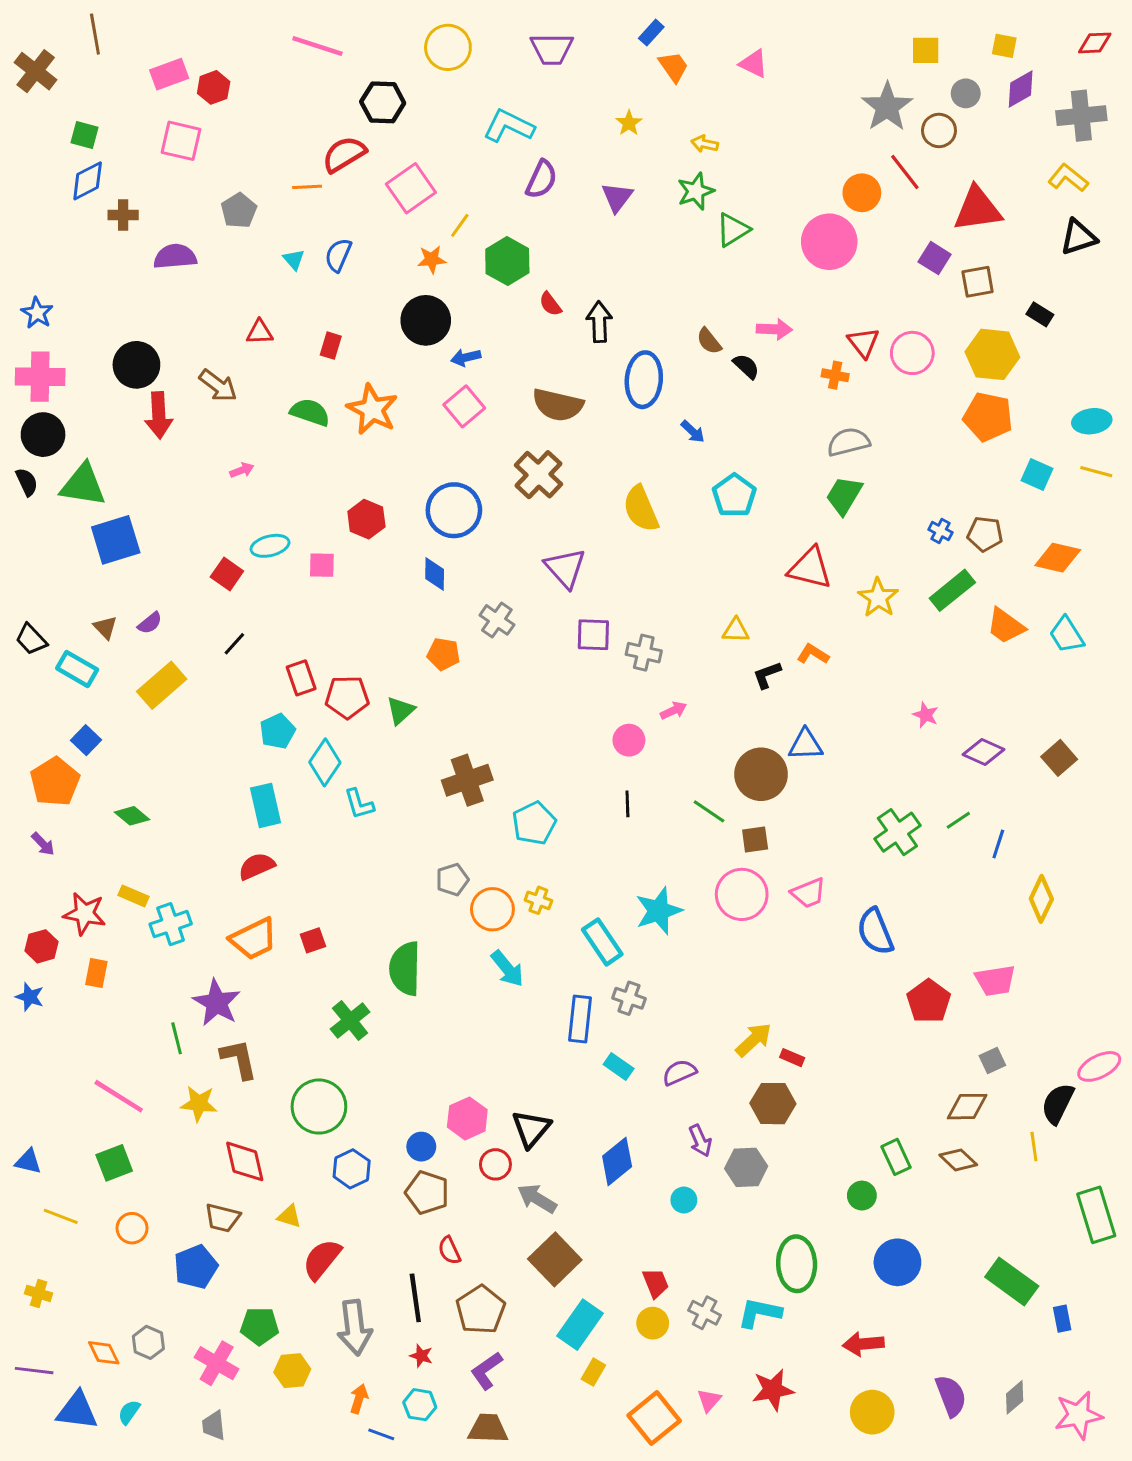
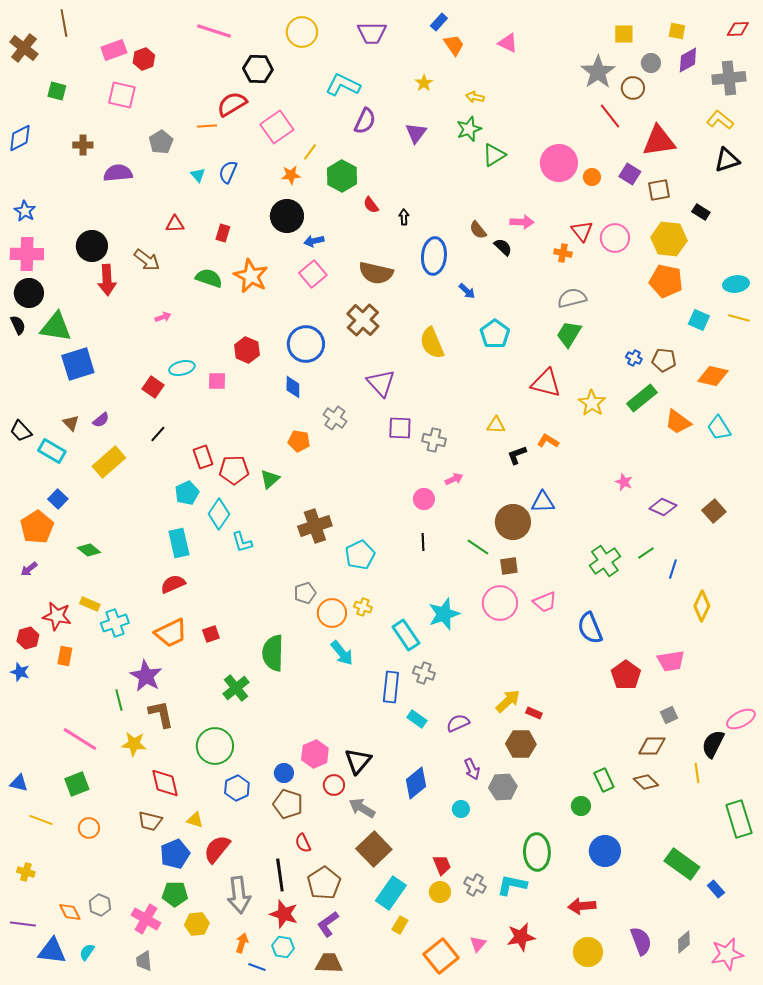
blue diamond: (88, 181) -> (20, 138), moved
orange circle: (862, 193) -> (592, 177), moved, size x0.7
black arrow: (599, 322) -> (404, 217), size x0.6
purple arrow: (43, 844) -> (29, 569), turned 96
blue pentagon: (196, 1267) -> (175, 854), moved
blue rectangle: (1062, 1319) -> (716, 889), turned -30
red star: (421, 1356) -> (284, 914), size x1.8

